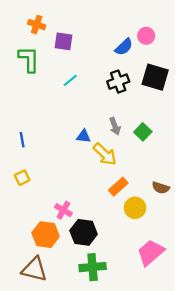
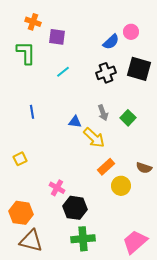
blue line: (22, 140) -> (32, 112), moved
orange hexagon: (46, 235) -> (21, 213), moved
pink trapezoid: (151, 253) -> (135, 242), moved

